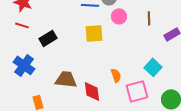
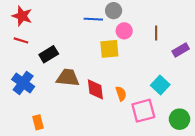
yellow square: (94, 33) -> (109, 49), moved
brown trapezoid: (66, 79) -> (68, 78), moved
red diamond: (92, 91) -> (95, 89), moved

